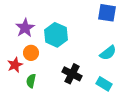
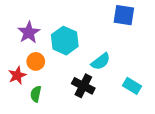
cyan semicircle: (108, 53) -> (101, 61), moved
cyan rectangle: (104, 84) -> (132, 86), moved

